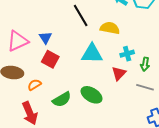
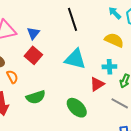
yellow semicircle: (110, 28) -> (114, 40), moved
orange semicircle: (34, 85) -> (12, 77), turned 80
green ellipse: (91, 95) -> (77, 108), moved

